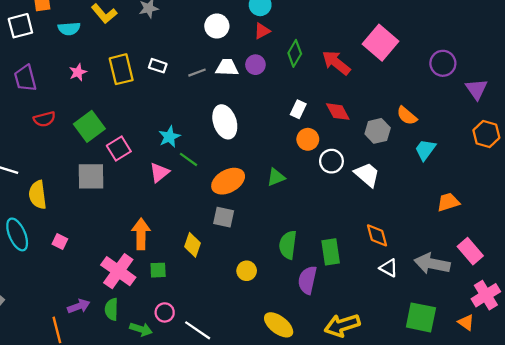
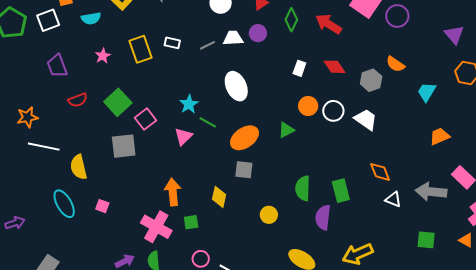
purple circle: (443, 63) -> (397, 16), moved
orange circle: (308, 139) -> (308, 106), moved
cyan trapezoid: (425, 150) -> (427, 92), moved
green square: (421, 317) -> (426, 240), size x0.7

